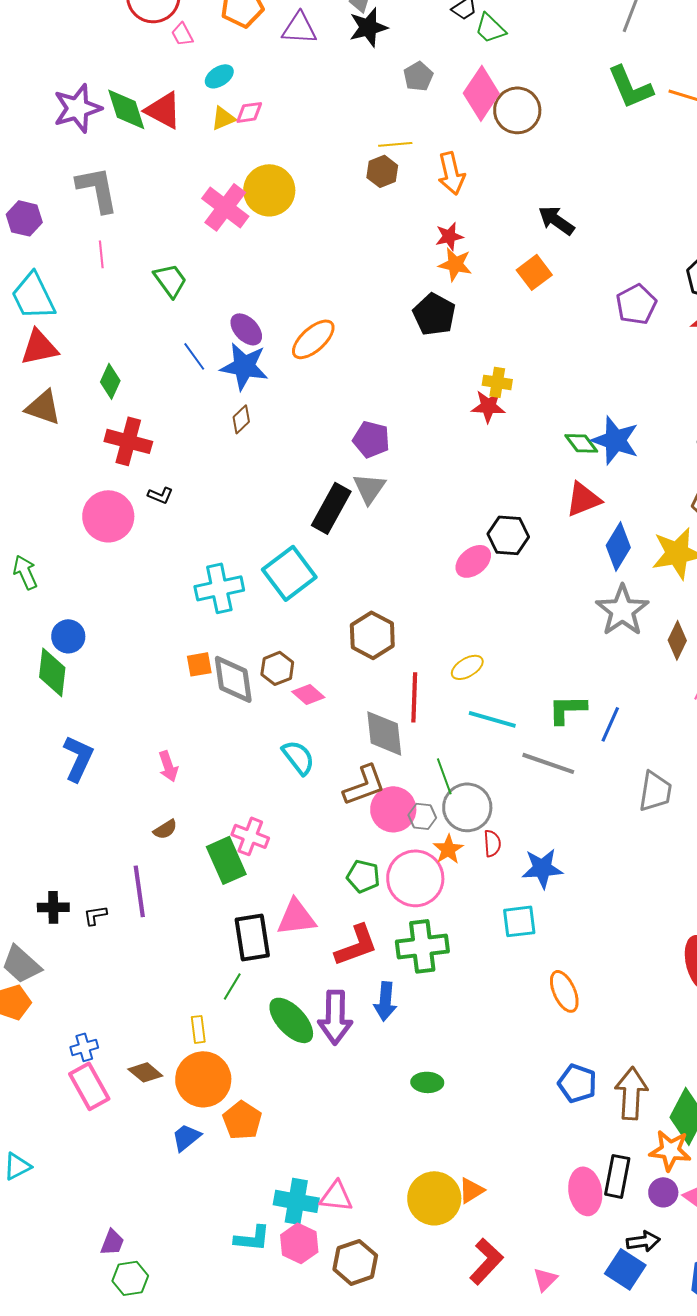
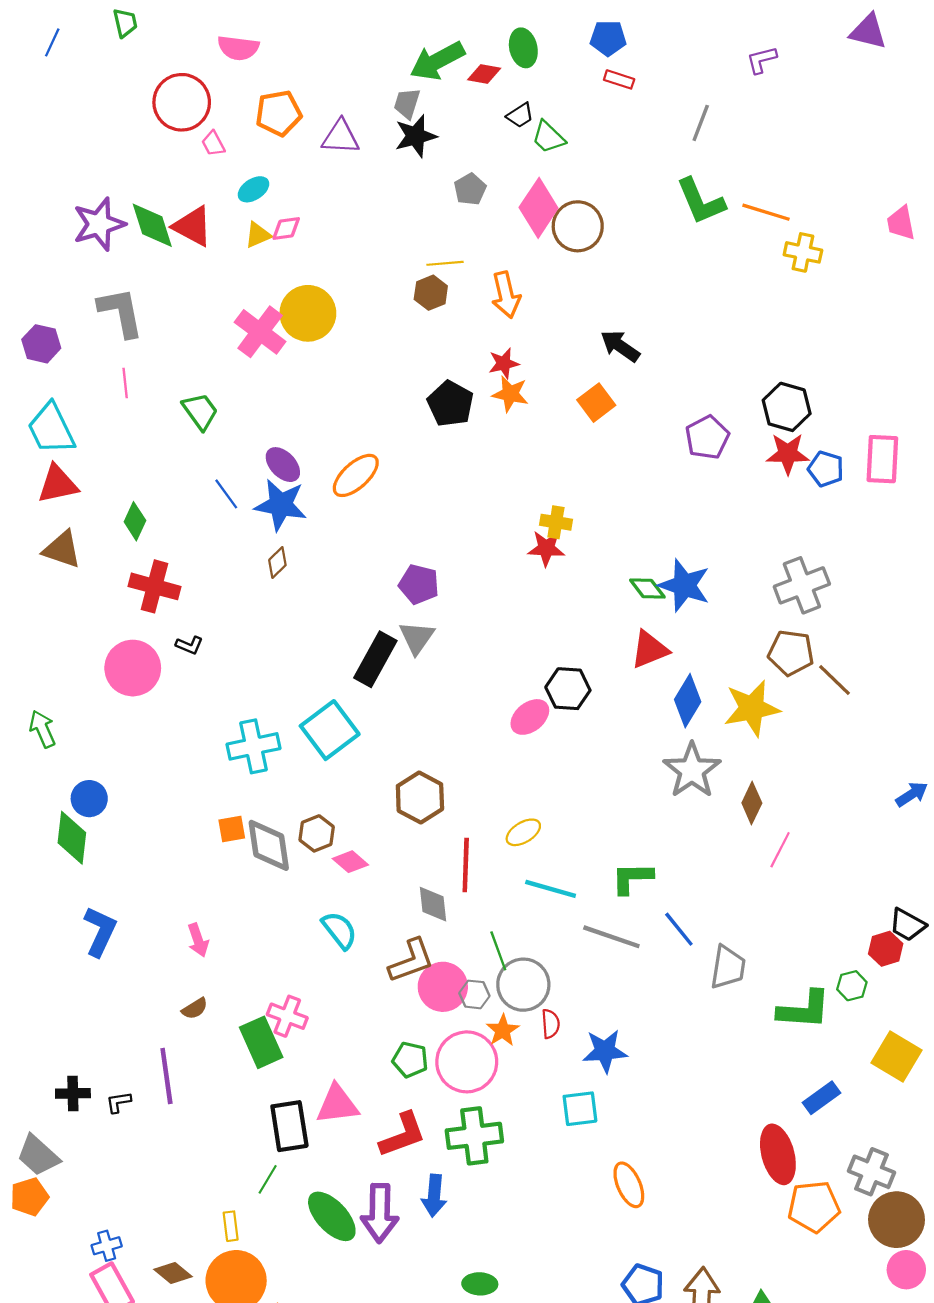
black pentagon: (434, 314) -> (450, 404), moved
blue line: (610, 724) -> (679, 929), moved, turned -63
gray diamond: (384, 733) -> (433, 904), size x0.7

